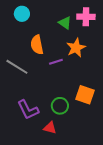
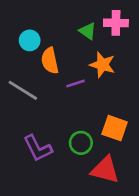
cyan circle: (22, 14) -> (30, 40), moved
orange star: (76, 48) -> (102, 65), turned -30
red triangle: (50, 128) -> (105, 170), moved, size x1.6

